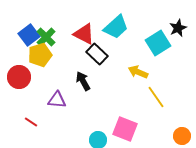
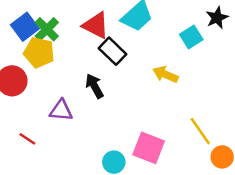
cyan square: (158, 43) -> (191, 37), size x0.7
yellow pentagon: (40, 55) -> (39, 52), turned 30
yellow line: (156, 97) -> (200, 131), moved

